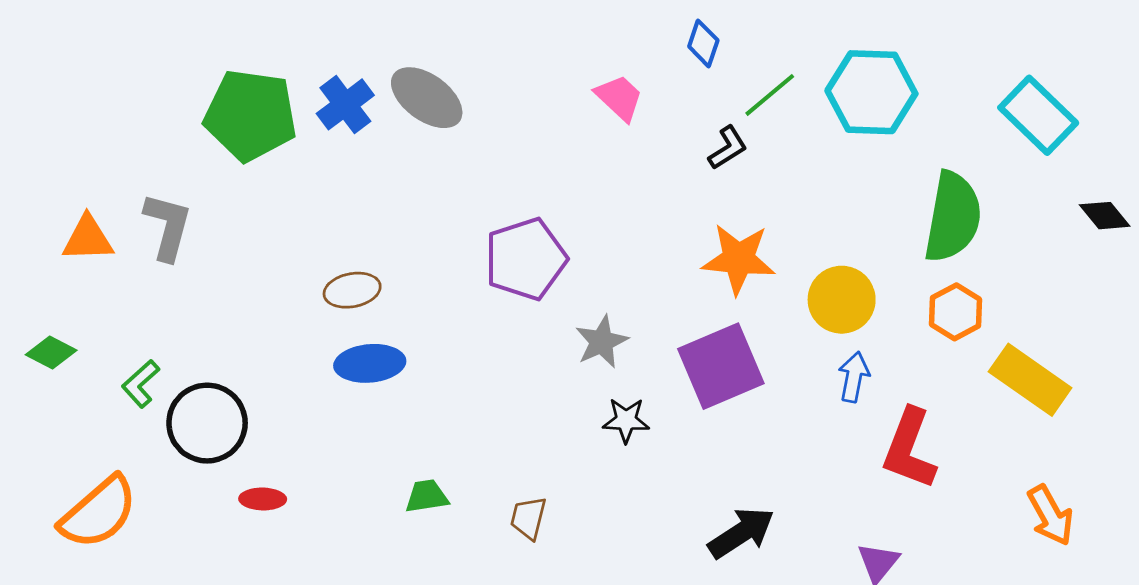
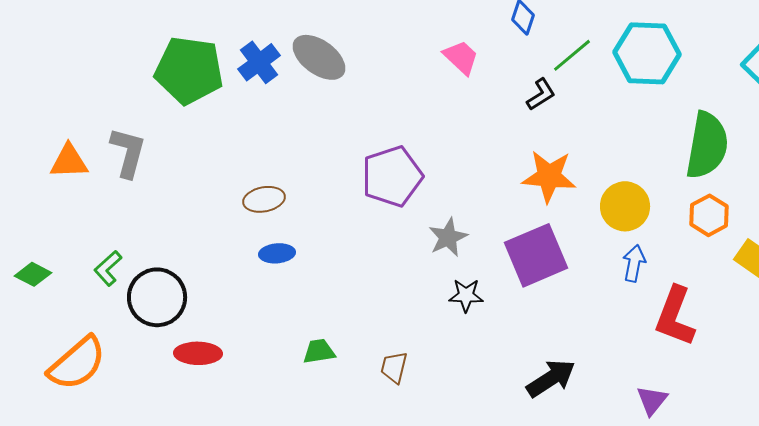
green diamond: (51, 353) -> (33, 274), moved
blue ellipse: (370, 363) -> (277, 253), size x0.7
red ellipse: (263, 499) -> (198, 353), size x1.4

